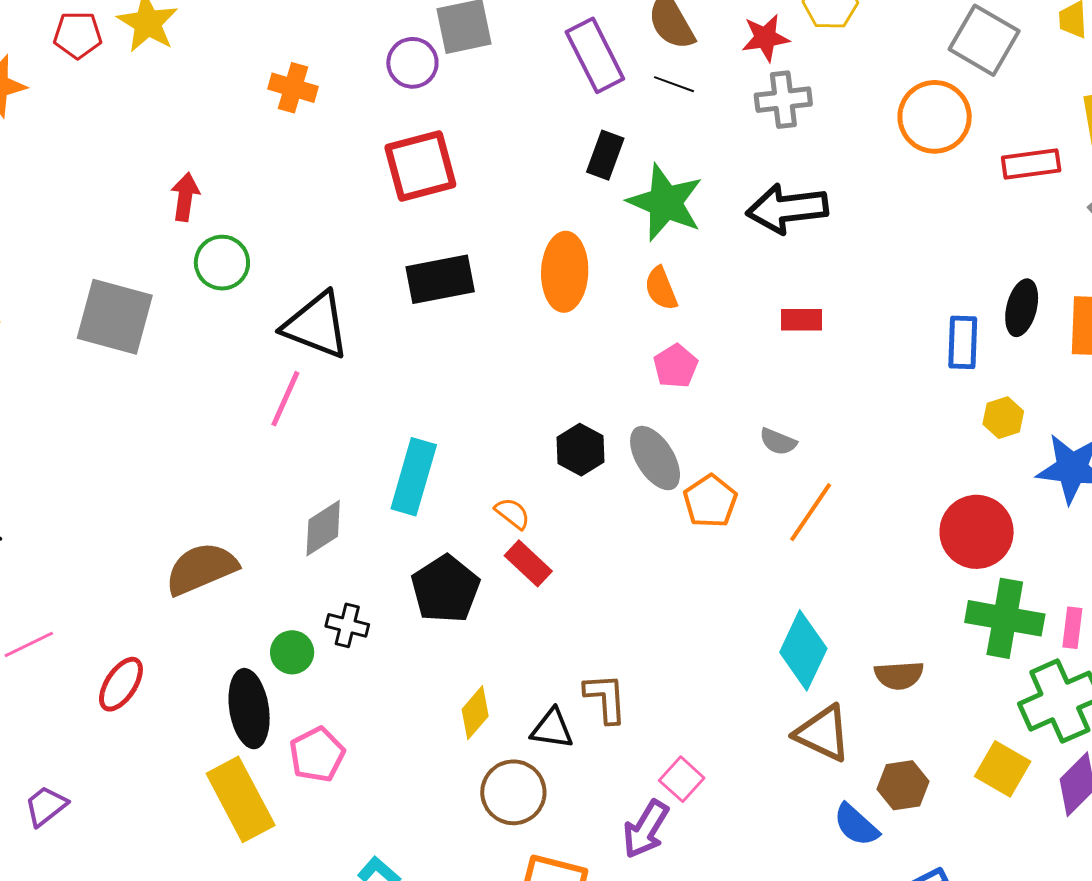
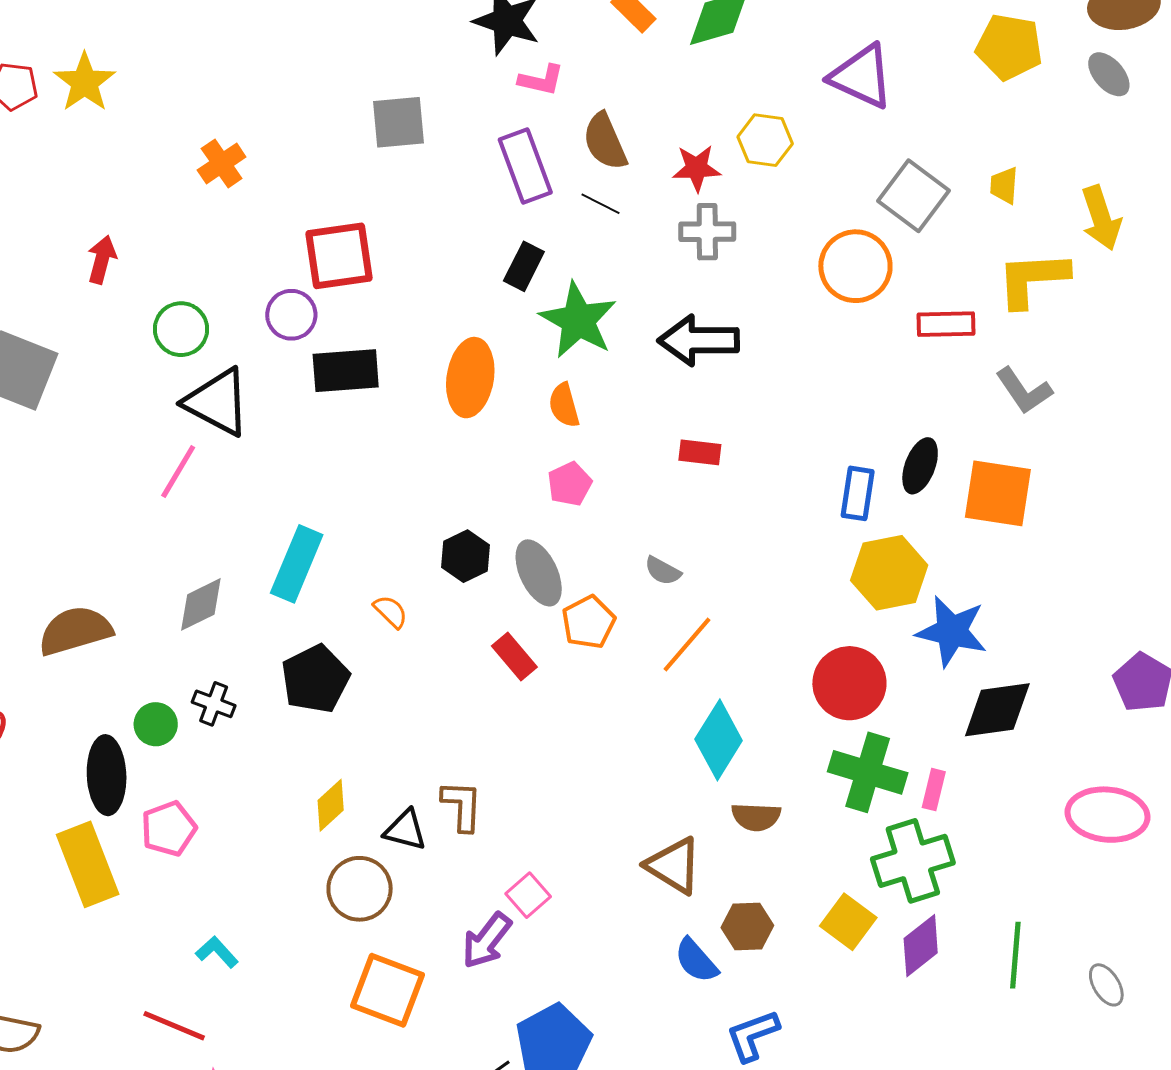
purple circle: (412, 63) -> (291, 315), moved
orange cross: (293, 88) -> (222, 164), turned 33
green circle: (222, 263) -> (181, 329), moved
yellow hexagon: (1003, 418) -> (889, 573), size x1.8
red rectangle: (528, 563) -> (514, 656), moved
cyan diamond: (803, 650) -> (719, 740), moved

